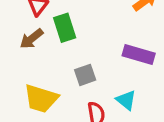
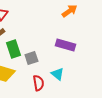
green rectangle: (65, 28) -> (13, 49), moved

